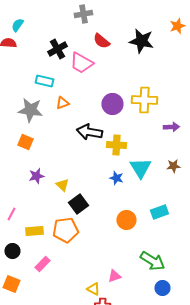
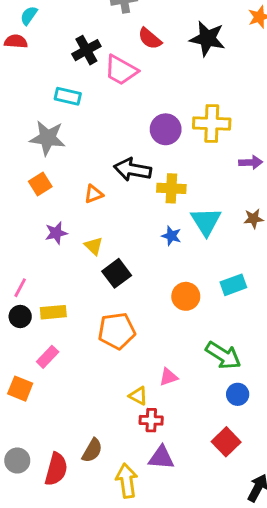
orange triangle: (62, 103) -> (94, 194), moved
orange square: (25, 142) -> (40, 184), turned 35
orange pentagon: (65, 230) -> (117, 331), moved
black circle: (12, 251) -> (20, 317), moved
pink rectangle: (42, 264) -> (48, 357), moved

